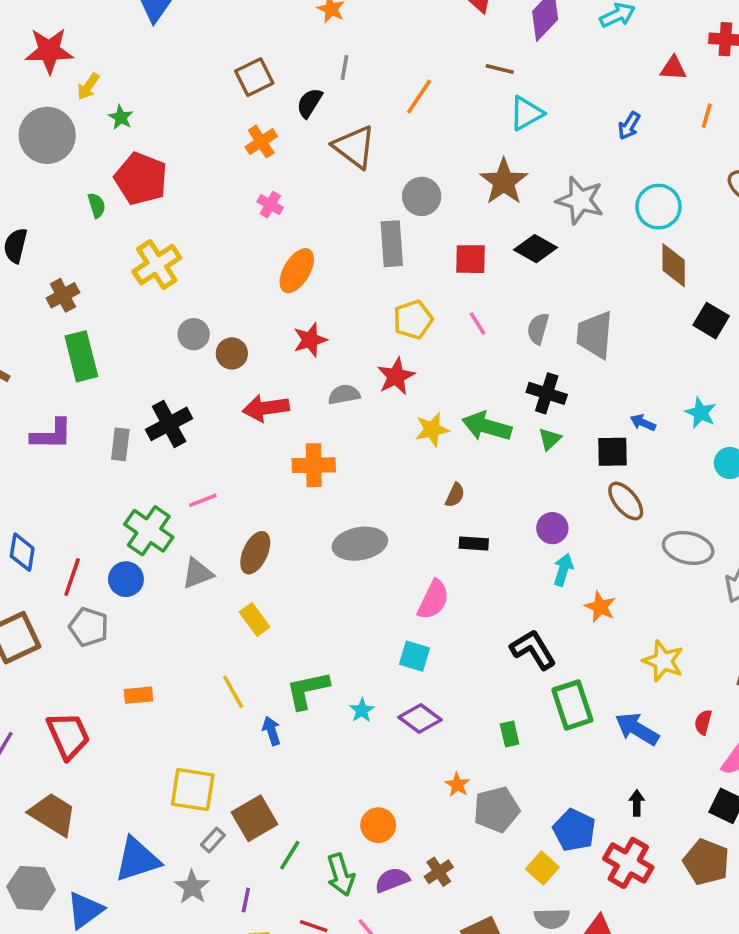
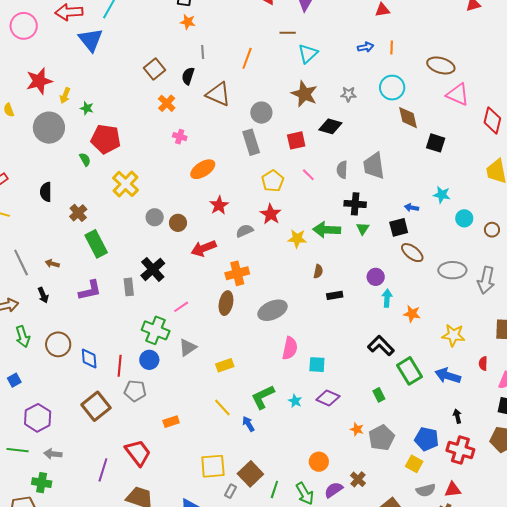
orange line: (707, 116) -> (392, 47), moved
blue arrow: (629, 126) -> (366, 47), turned -119
gray star: (580, 200) -> (348, 94), size x0.6
orange ellipse: (297, 271) -> (203, 169), turned 40
yellow star: (432, 430) -> (297, 239), turned 30
brown ellipse: (255, 553) -> (226, 303), moved
pink semicircle: (433, 600) -> (290, 348), moved
yellow rectangle: (255, 619) -> (225, 365), turned -60

